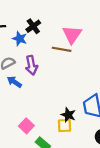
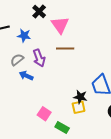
black cross: (33, 26) -> (39, 11), moved
pink triangle: (72, 35) -> (60, 25), moved
brown line: (62, 49) -> (65, 48), moved

